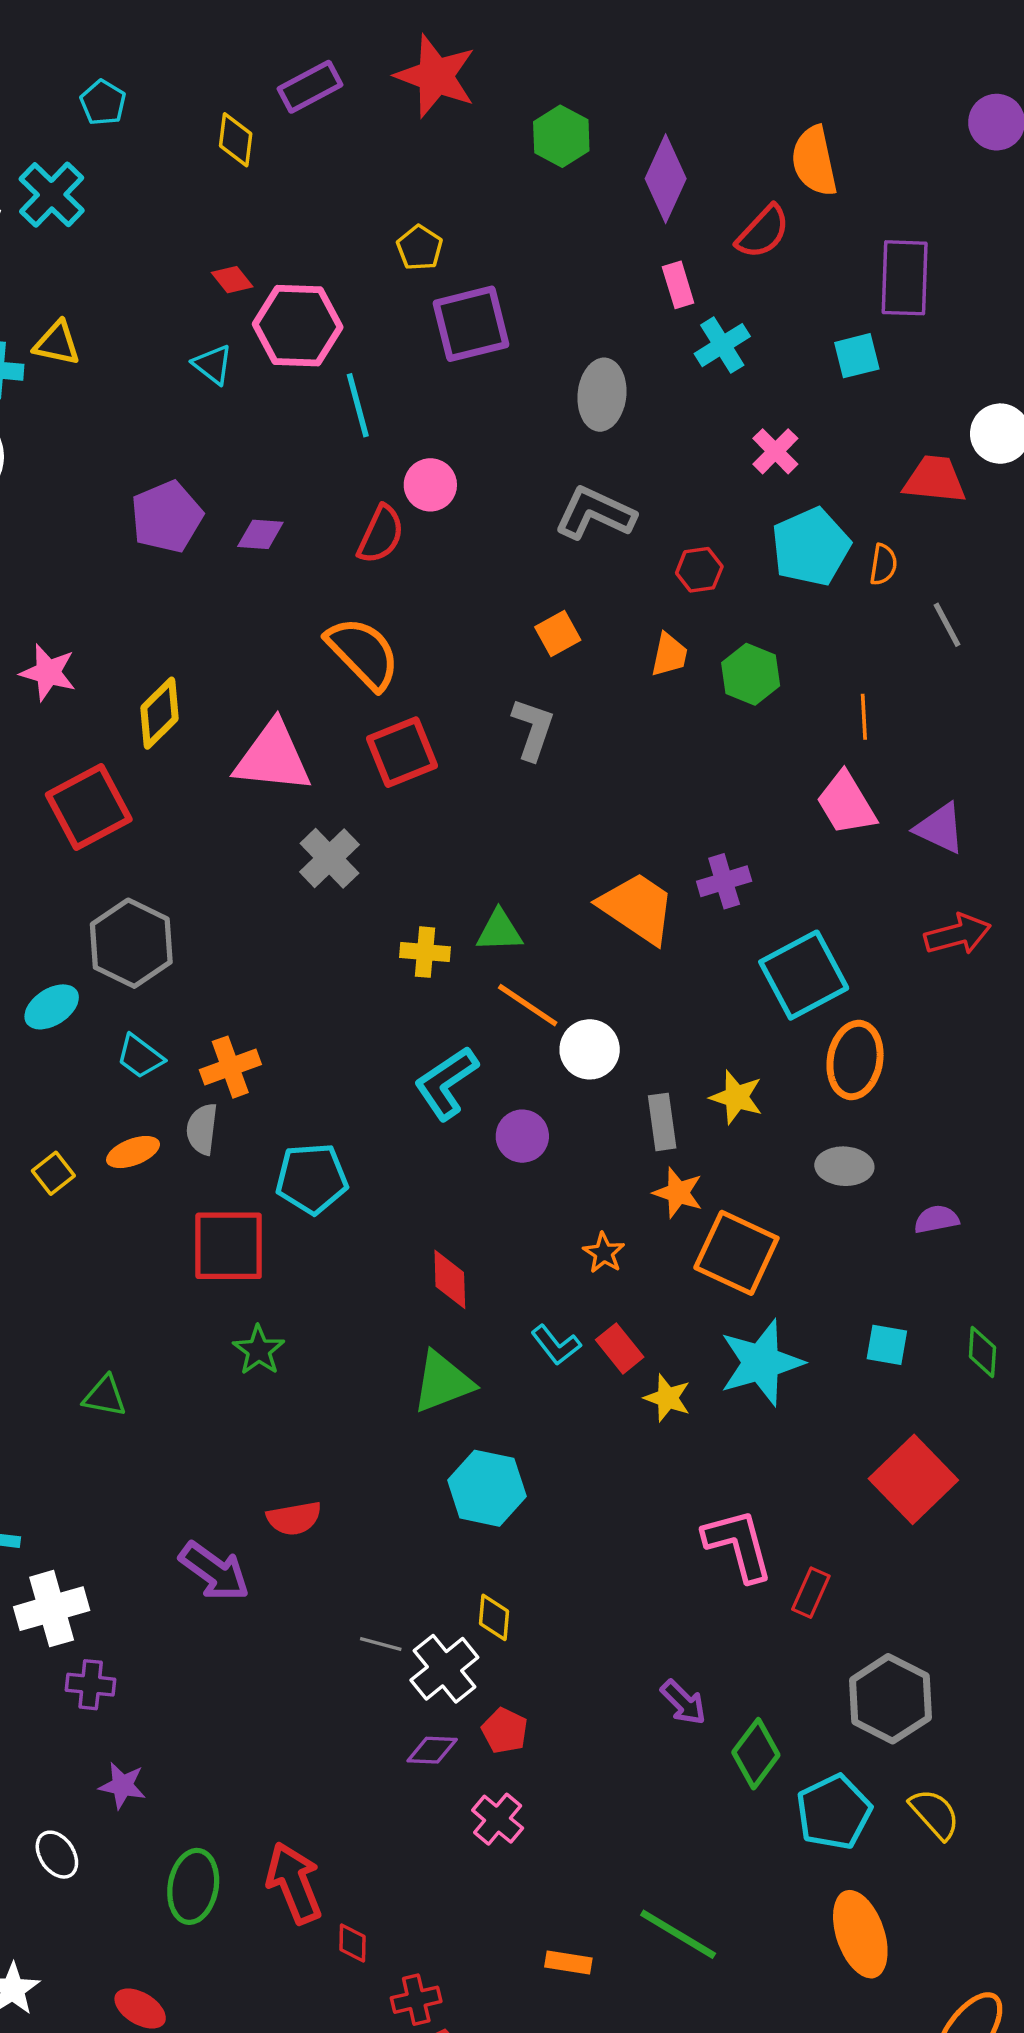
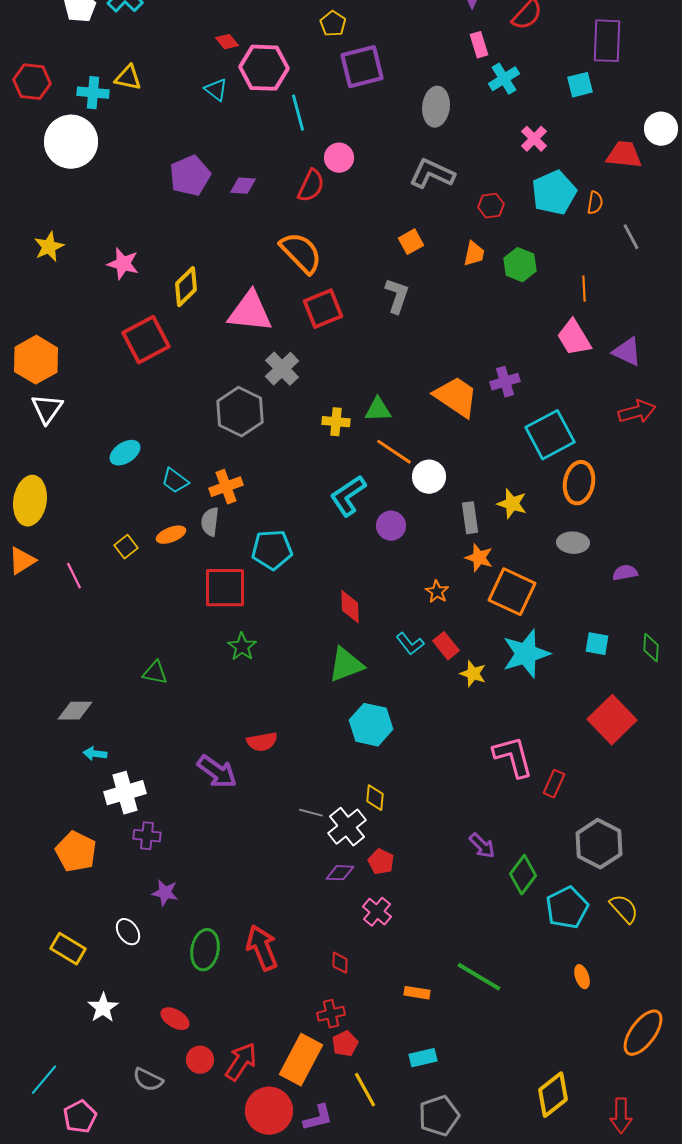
gray hexagon: (131, 943) -> (240, 412), moved
orange ellipse: (860, 1934) -> (582, 977), size x0.5
red diamond: (352, 1943) -> (340, 963), moved

